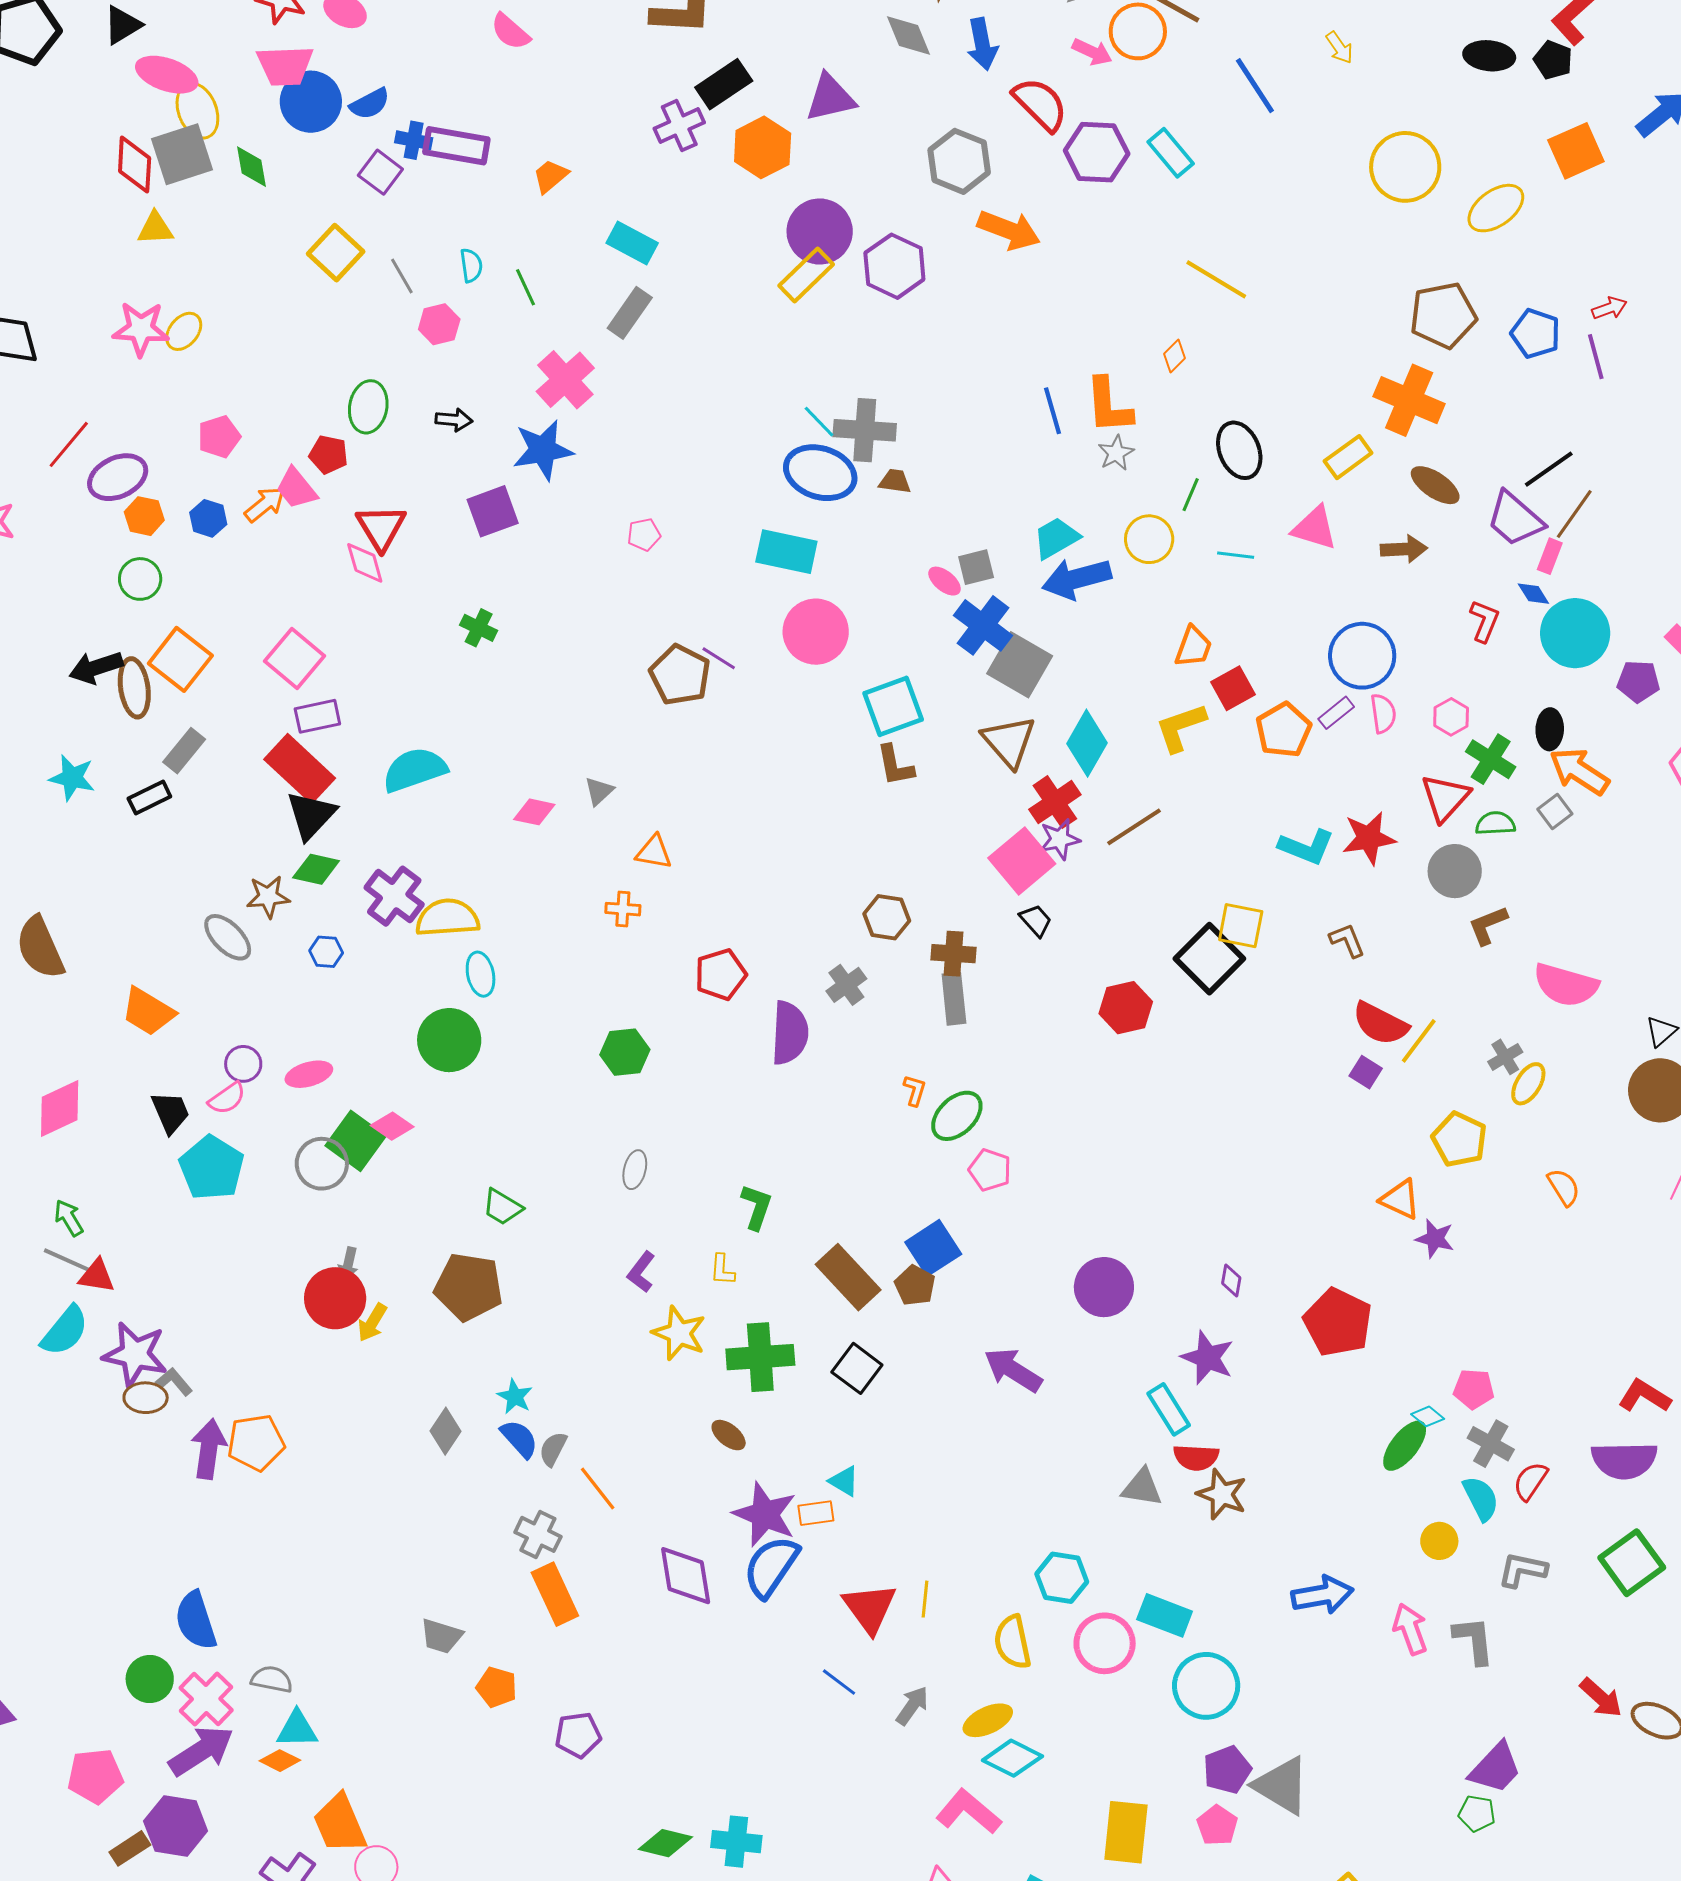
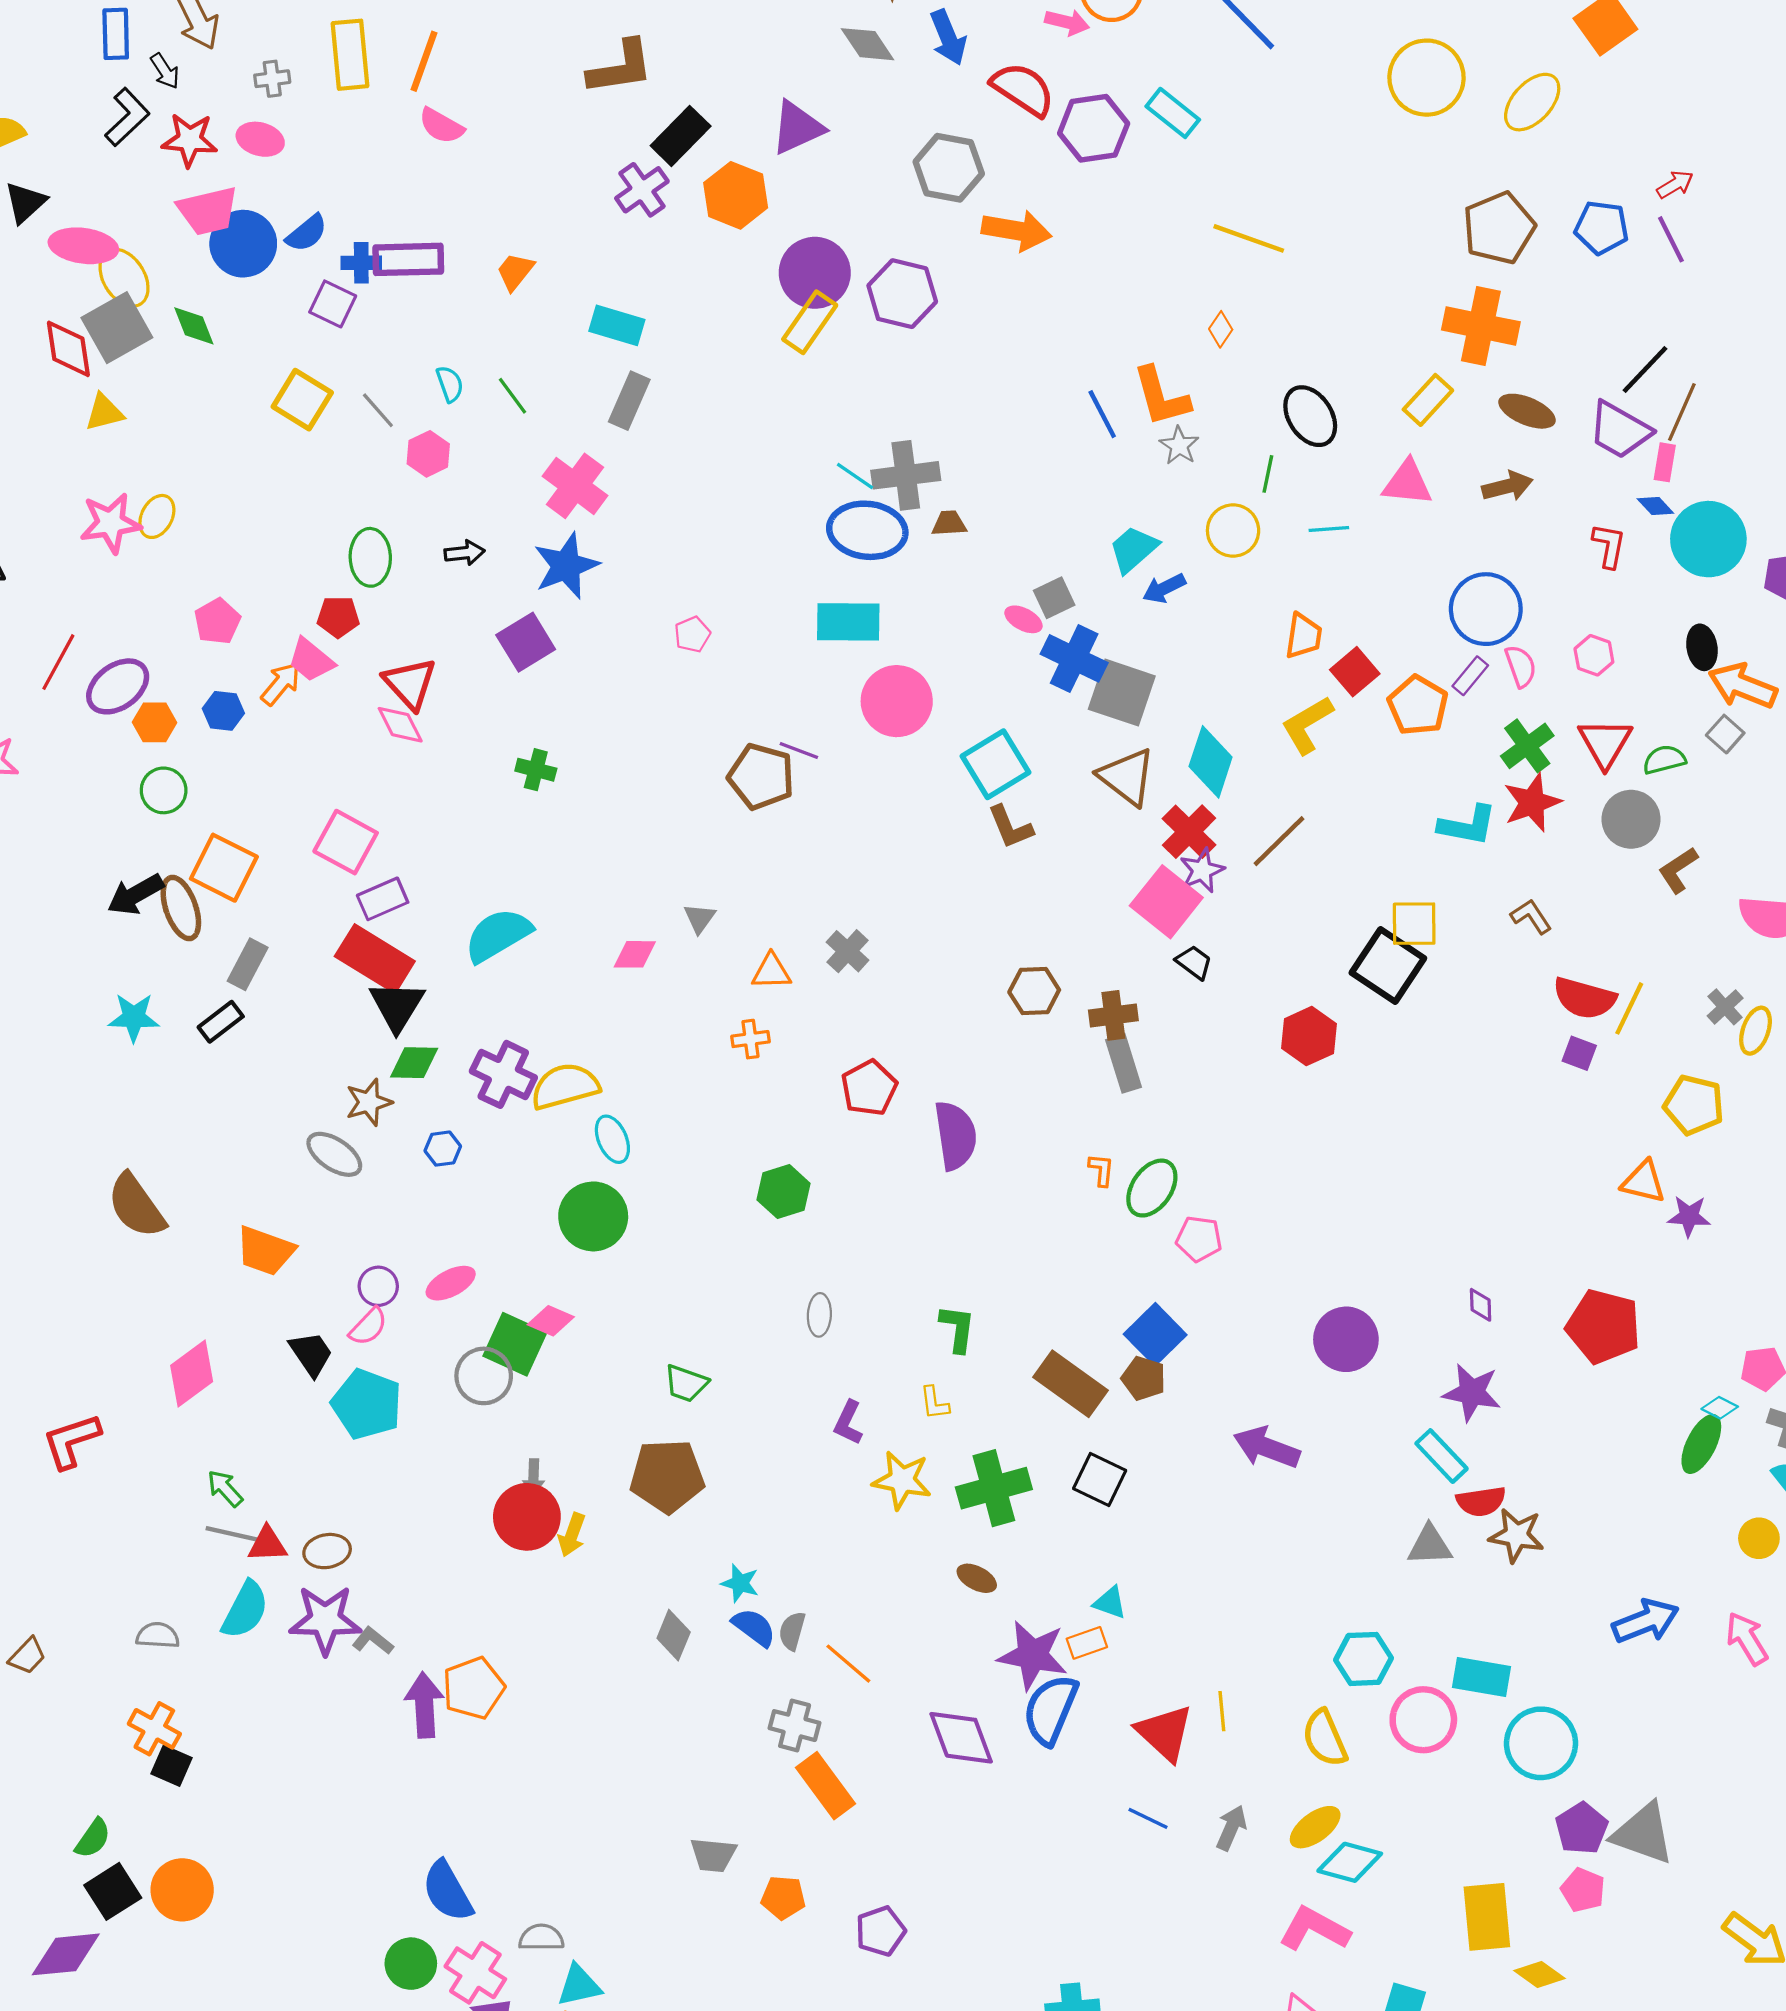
blue arrow: (1077, 579) -> (1164, 588), size x0.6
green cross: (1491, 759) -> (1527, 746), moved, turned 33
gray cross: (846, 985) -> (848, 951), moved
brown ellipse: (146, 1398) -> (327, 1551), moved

